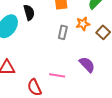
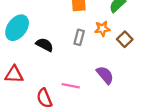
black semicircle: (29, 12) -> (45, 45), moved, turned -49

